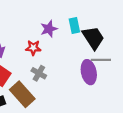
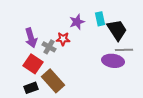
purple ellipse: (89, 72) -> (113, 61), turned -70
gray cross: (39, 73) -> (49, 47), moved

